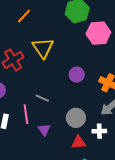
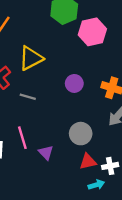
yellow triangle: (43, 48) -> (31, 58), turned 45
gray line: (42, 98) -> (28, 97), moved
white cross: (99, 131) -> (110, 166), moved

